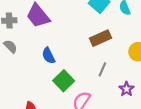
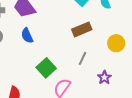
blue semicircle: (48, 56) -> (27, 36), moved

